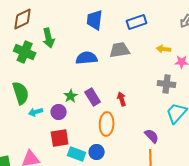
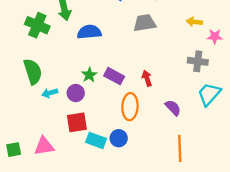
blue semicircle: (87, 58) -> (89, 32), moved
purple rectangle: (93, 97) -> (114, 76), turned -30
purple semicircle: (152, 136) -> (173, 108), moved

